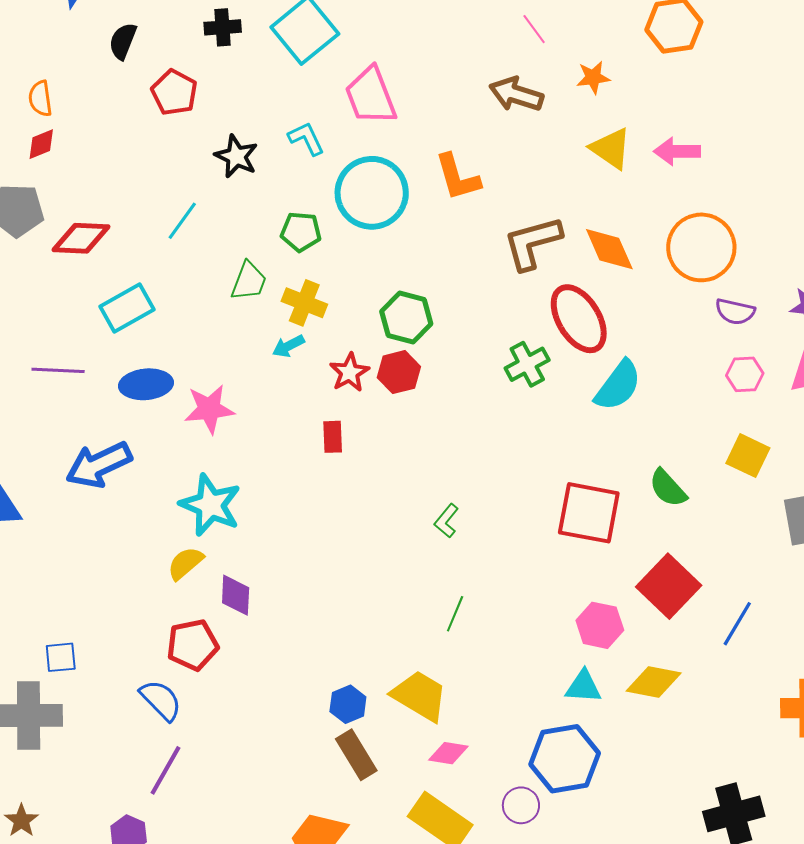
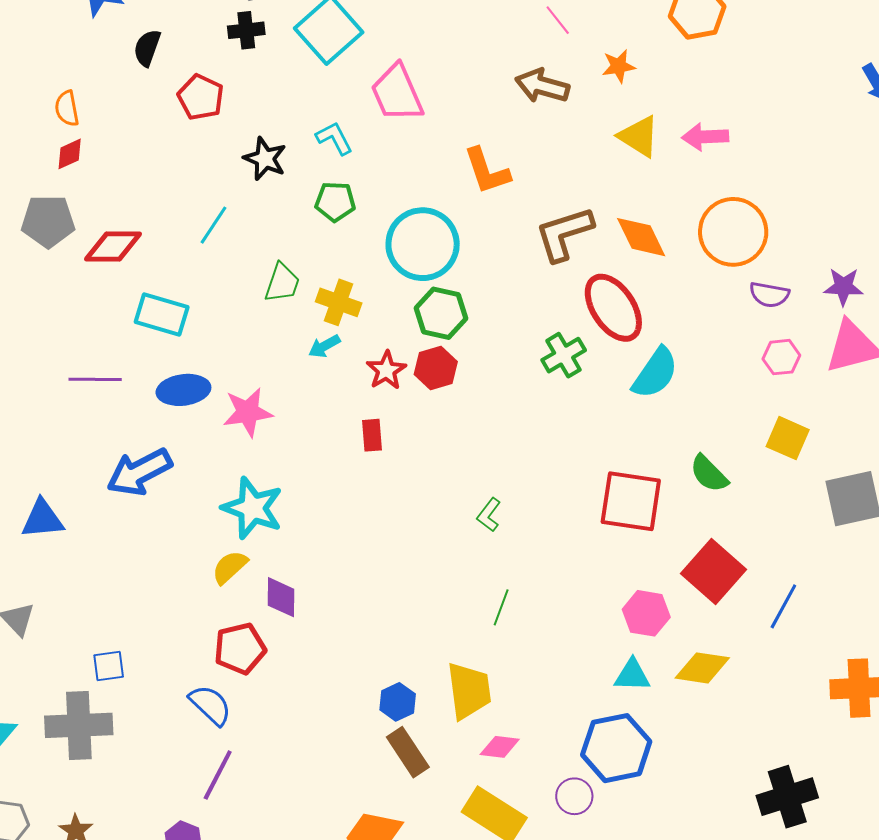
cyan circle: (372, 193) -> (423, 244), moved
green pentagon: (301, 232) -> (335, 202), moved
cyan rectangle: (127, 308) -> (162, 314), turned 48
yellow trapezoid: (420, 696) -> (469, 691), turned 54

